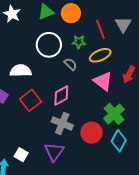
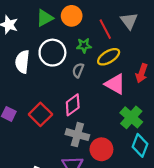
gray semicircle: (70, 64) -> (78, 70), turned -104
white semicircle: (21, 71) -> (22, 62), moved, turned -75
red circle: (91, 133) -> (101, 149), moved

